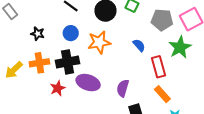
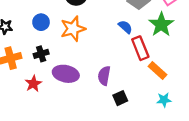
blue semicircle: (139, 45) -> (125, 27), moved
black cross: (68, 62) -> (41, 54), size x0.6
orange rectangle: (162, 94) -> (157, 71), moved

